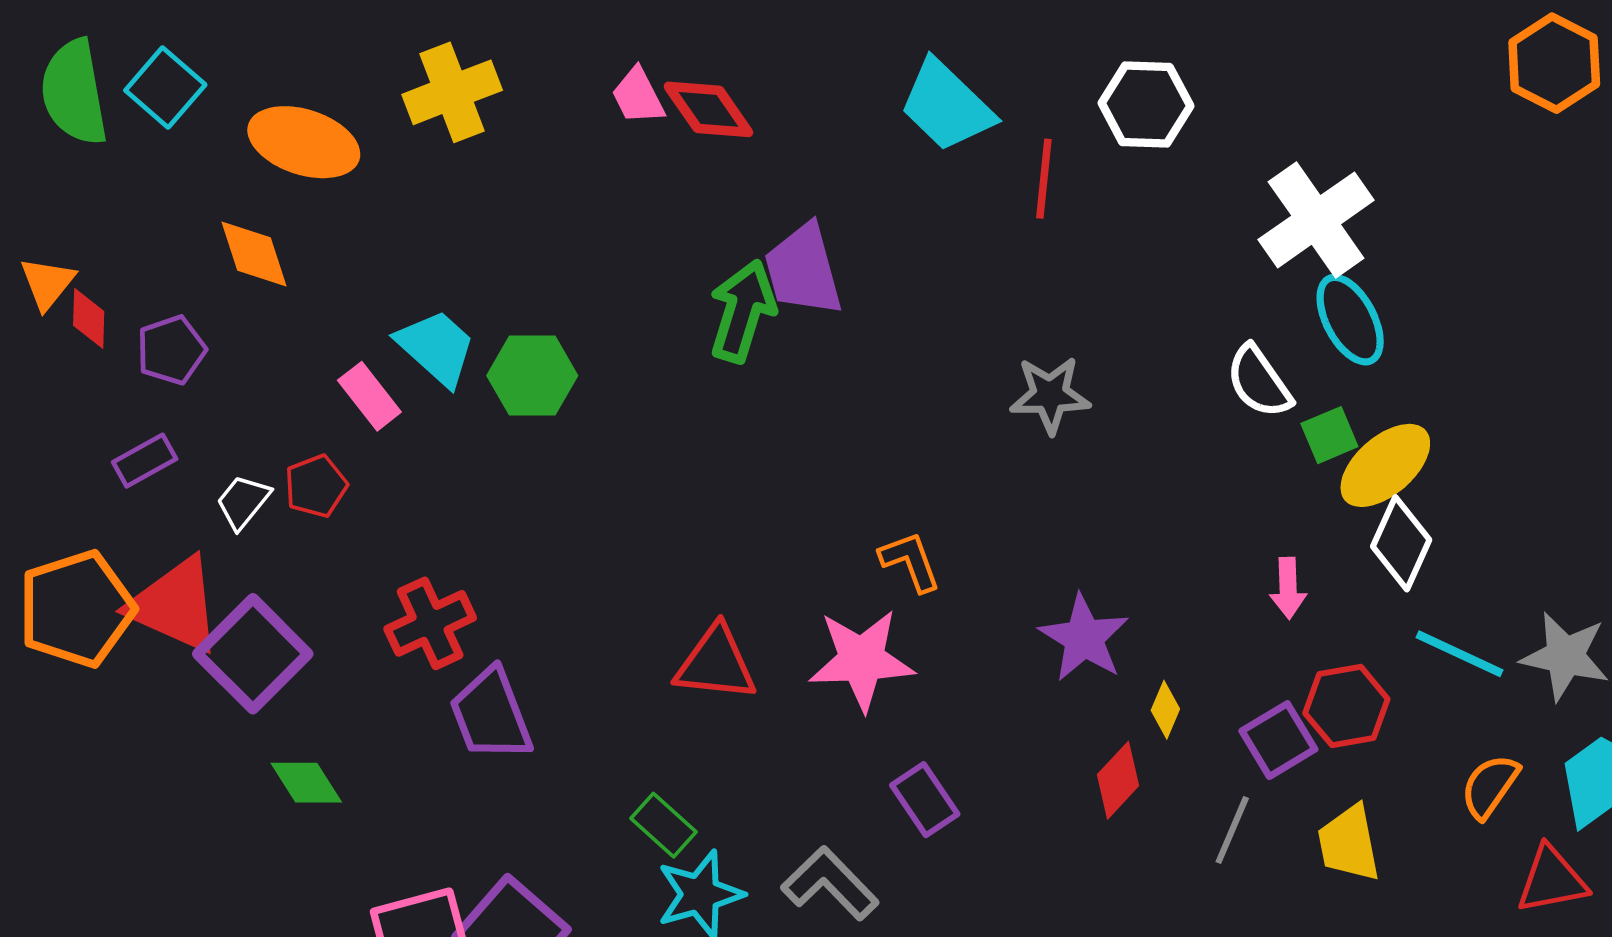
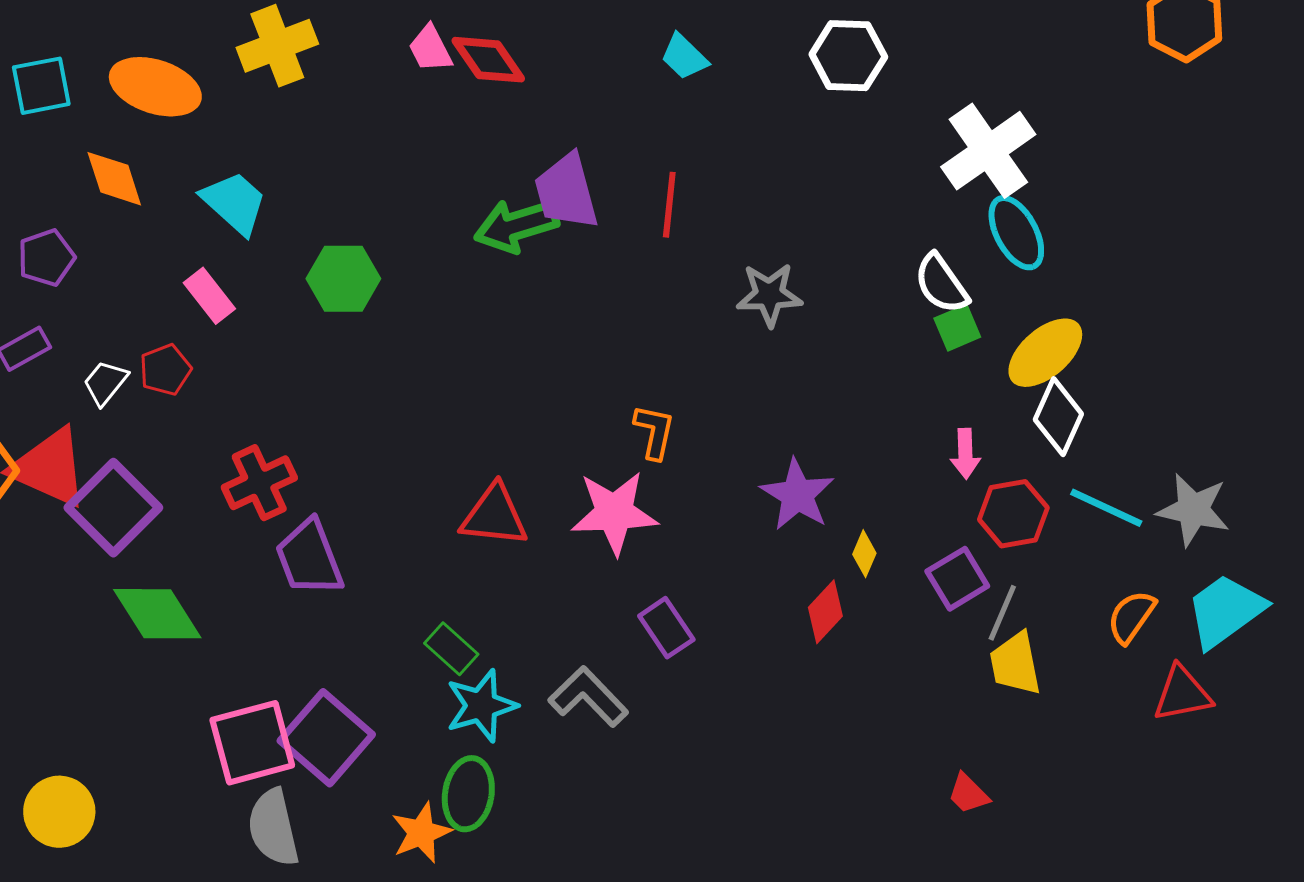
cyan square: (165, 87) -> (41, 86), moved, turned 38
cyan trapezoid: (947, 106) -> (684, 57), size x0.6
red line: (1044, 179) -> (669, 205), moved
green arrow: (742, 311) -> (516, 226), turned -124
cyan trapezoid: (436, 348) -> (234, 203), moved
green square: (1329, 435) -> (957, 328), moved
orange L-shape: (910, 561) -> (654, 432), turned 32
red hexagon: (1346, 706) -> (1013, 514), moved
green diamond: (306, 783) -> (157, 614), size x1.5
gray line: (1232, 830) -> (1002, 613), moved

